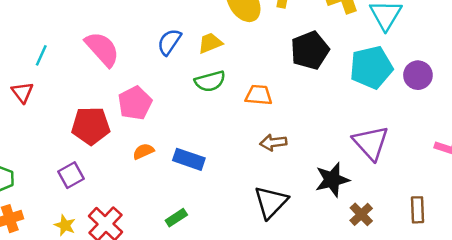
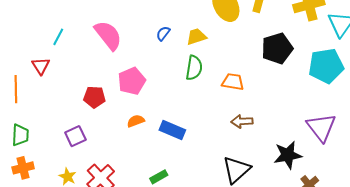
blue semicircle: (169, 42) -> (163, 33), size x0.7
green semicircle: (210, 81) -> (194, 68), turned -70
red pentagon: (91, 126) -> (94, 97), size x0.7

